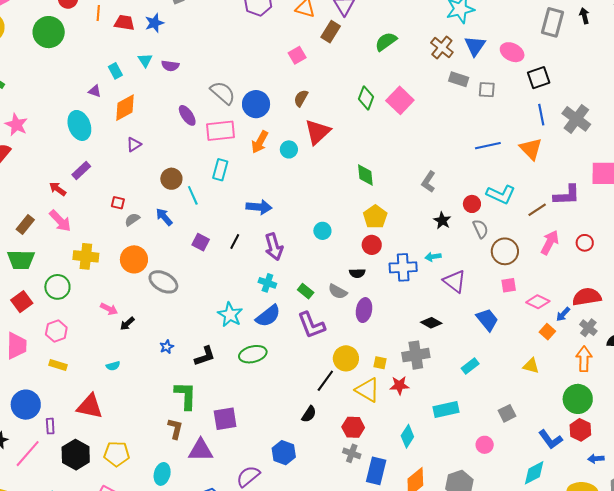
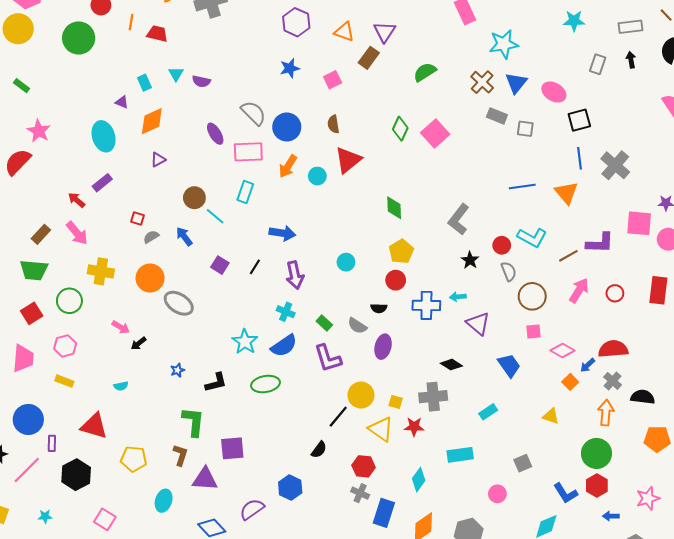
gray rectangle: (553, 22) -> (598, 64), size x0.7
blue star: (154, 23) -> (290, 68), moved
brown semicircle: (301, 98) -> (333, 124), turned -42
gray L-shape: (429, 182) -> (459, 219), size x1.4
cyan line: (193, 195) -> (215, 216), turned -30
yellow pentagon: (117, 454) -> (134, 459), moved

